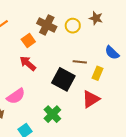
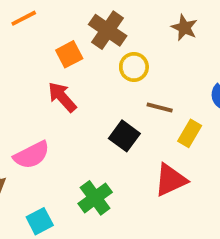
brown star: (96, 18) -> (184, 28), moved
yellow circle: (73, 26) -> (134, 67), moved
black square: (63, 79) -> (124, 136), size x0.7

